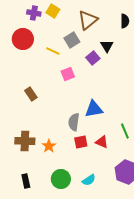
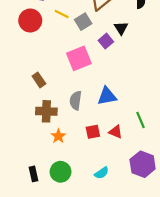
yellow line: (53, 51) -> (62, 14), moved
pink square: (68, 74) -> (79, 58), size x1.6
gray semicircle: (74, 122) -> (76, 100), moved
brown cross: (25, 141) -> (46, 111), moved
green circle: (61, 179) -> (60, 172), moved

